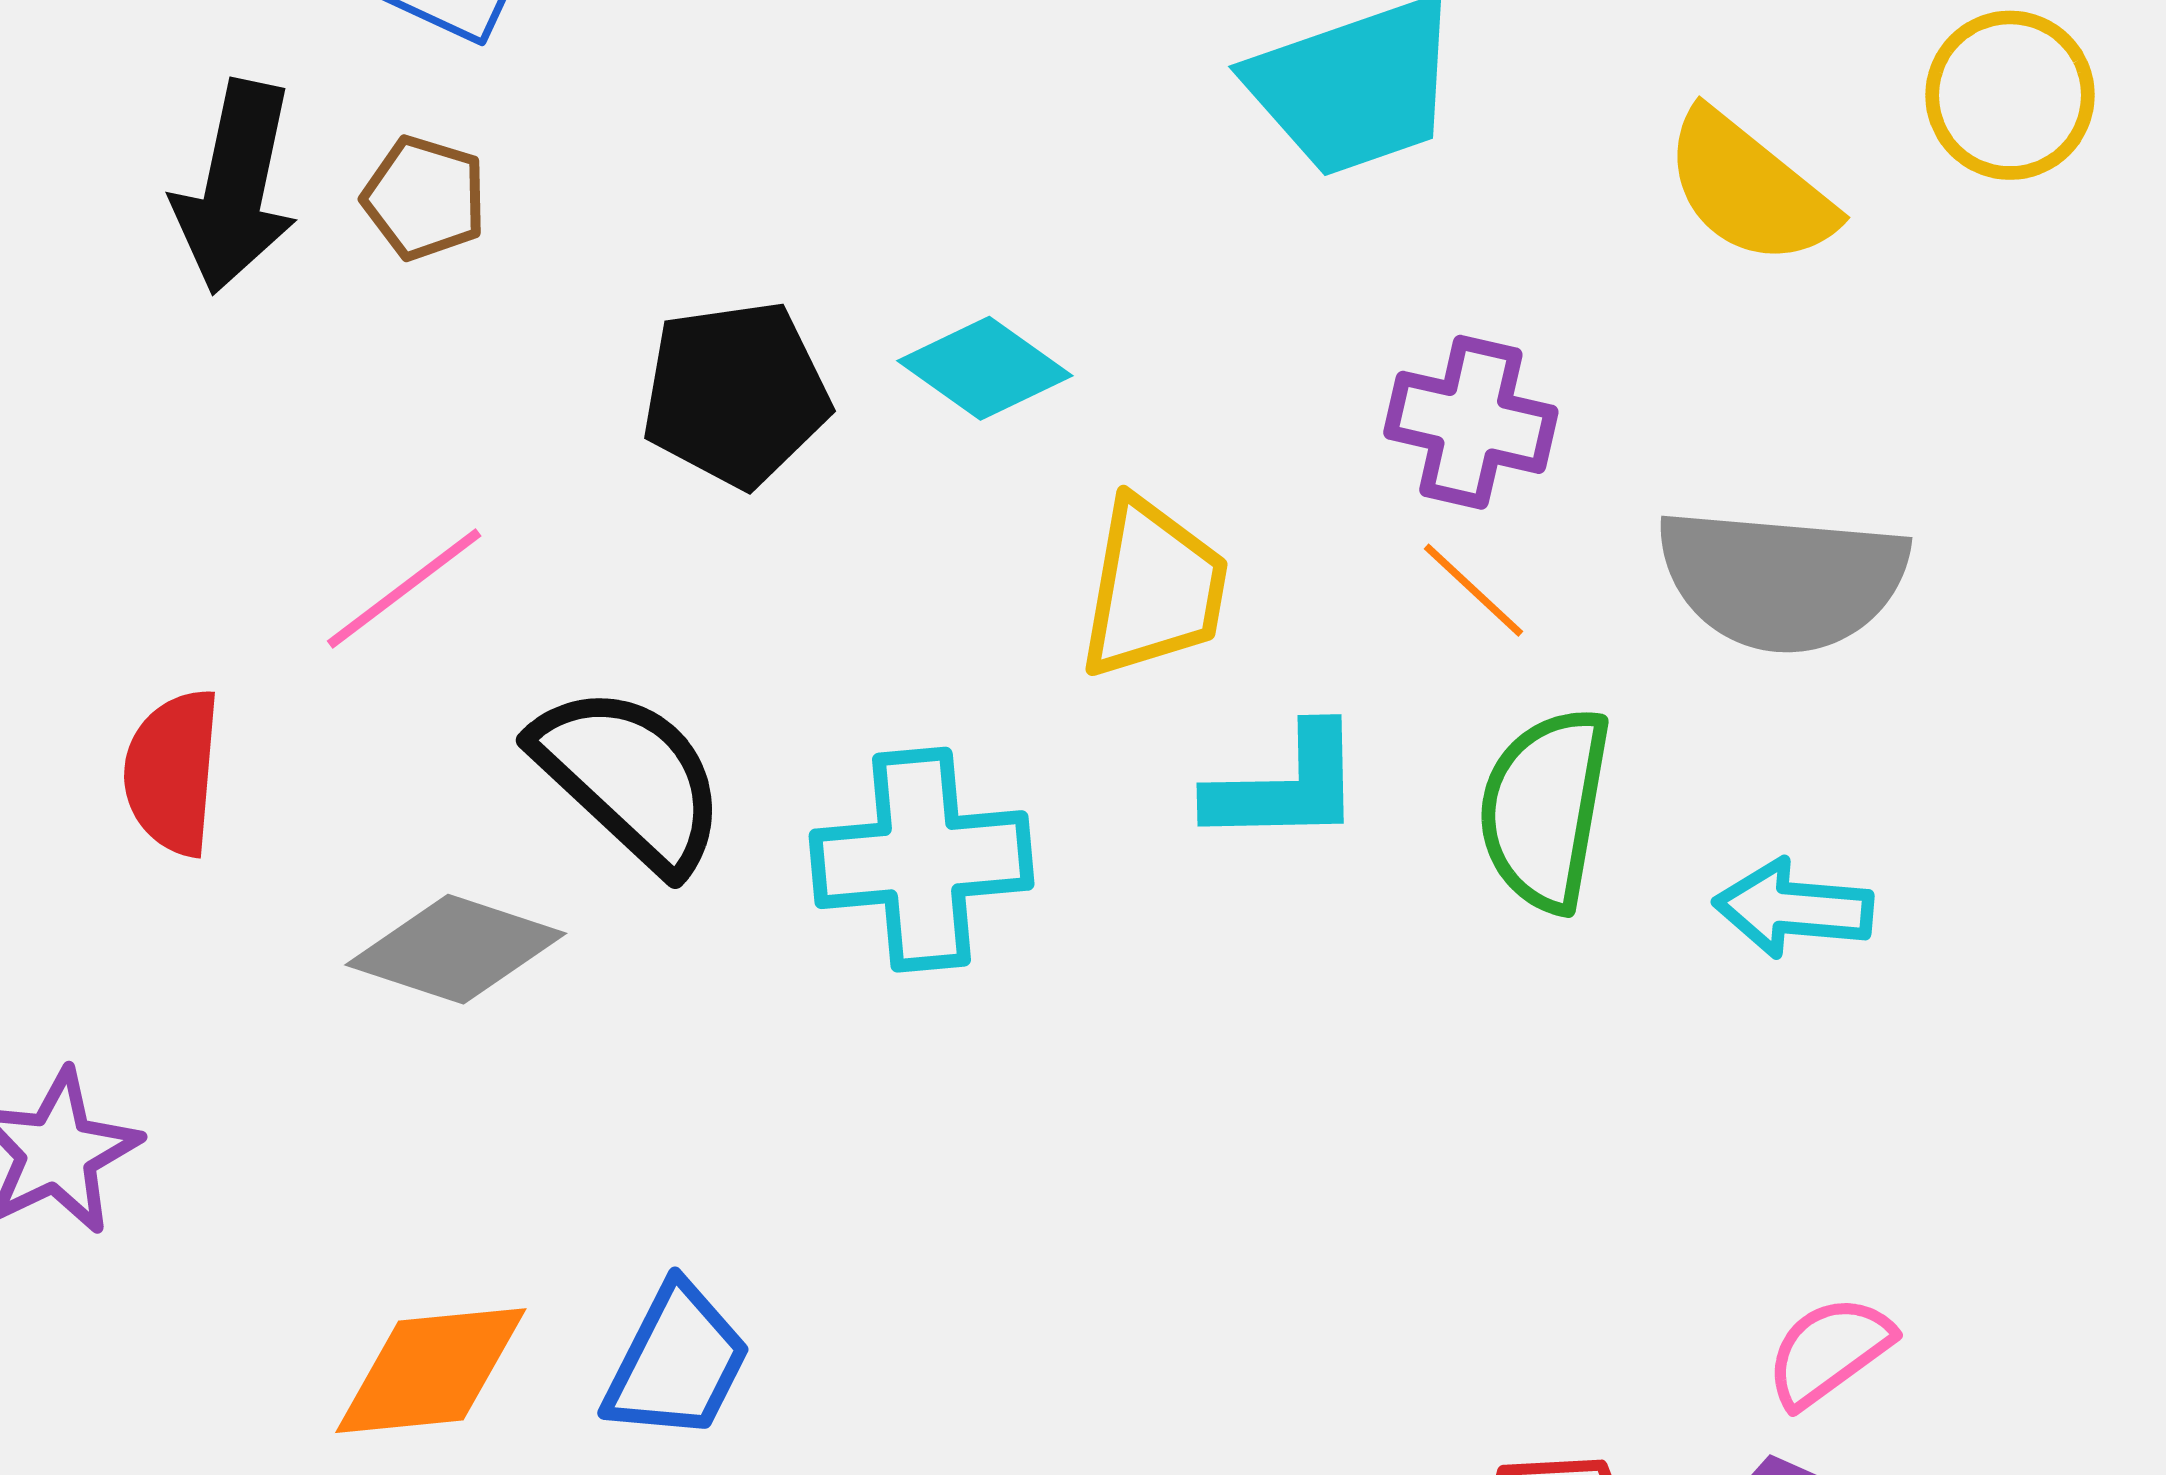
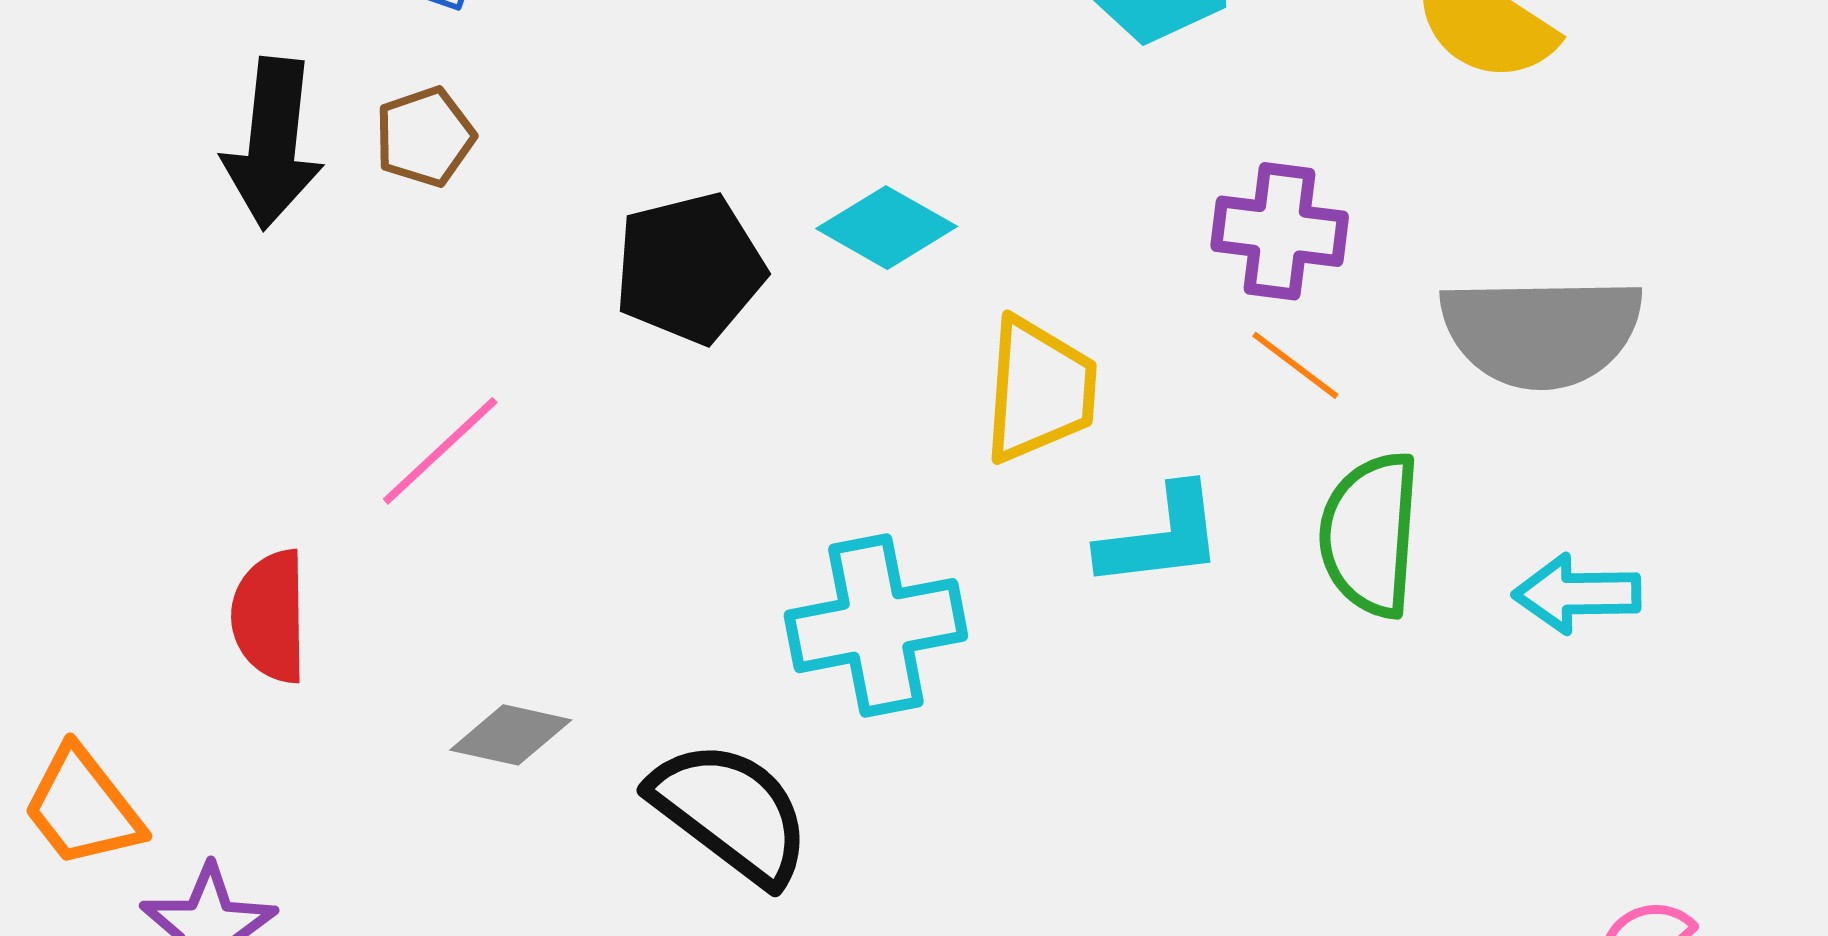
brown pentagon: (424, 198) -> (425, 137), turned -30
black semicircle: (630, 778) -> (731, 812), moved
gray diamond: (456, 949) -> (511, 735), size x0.7

